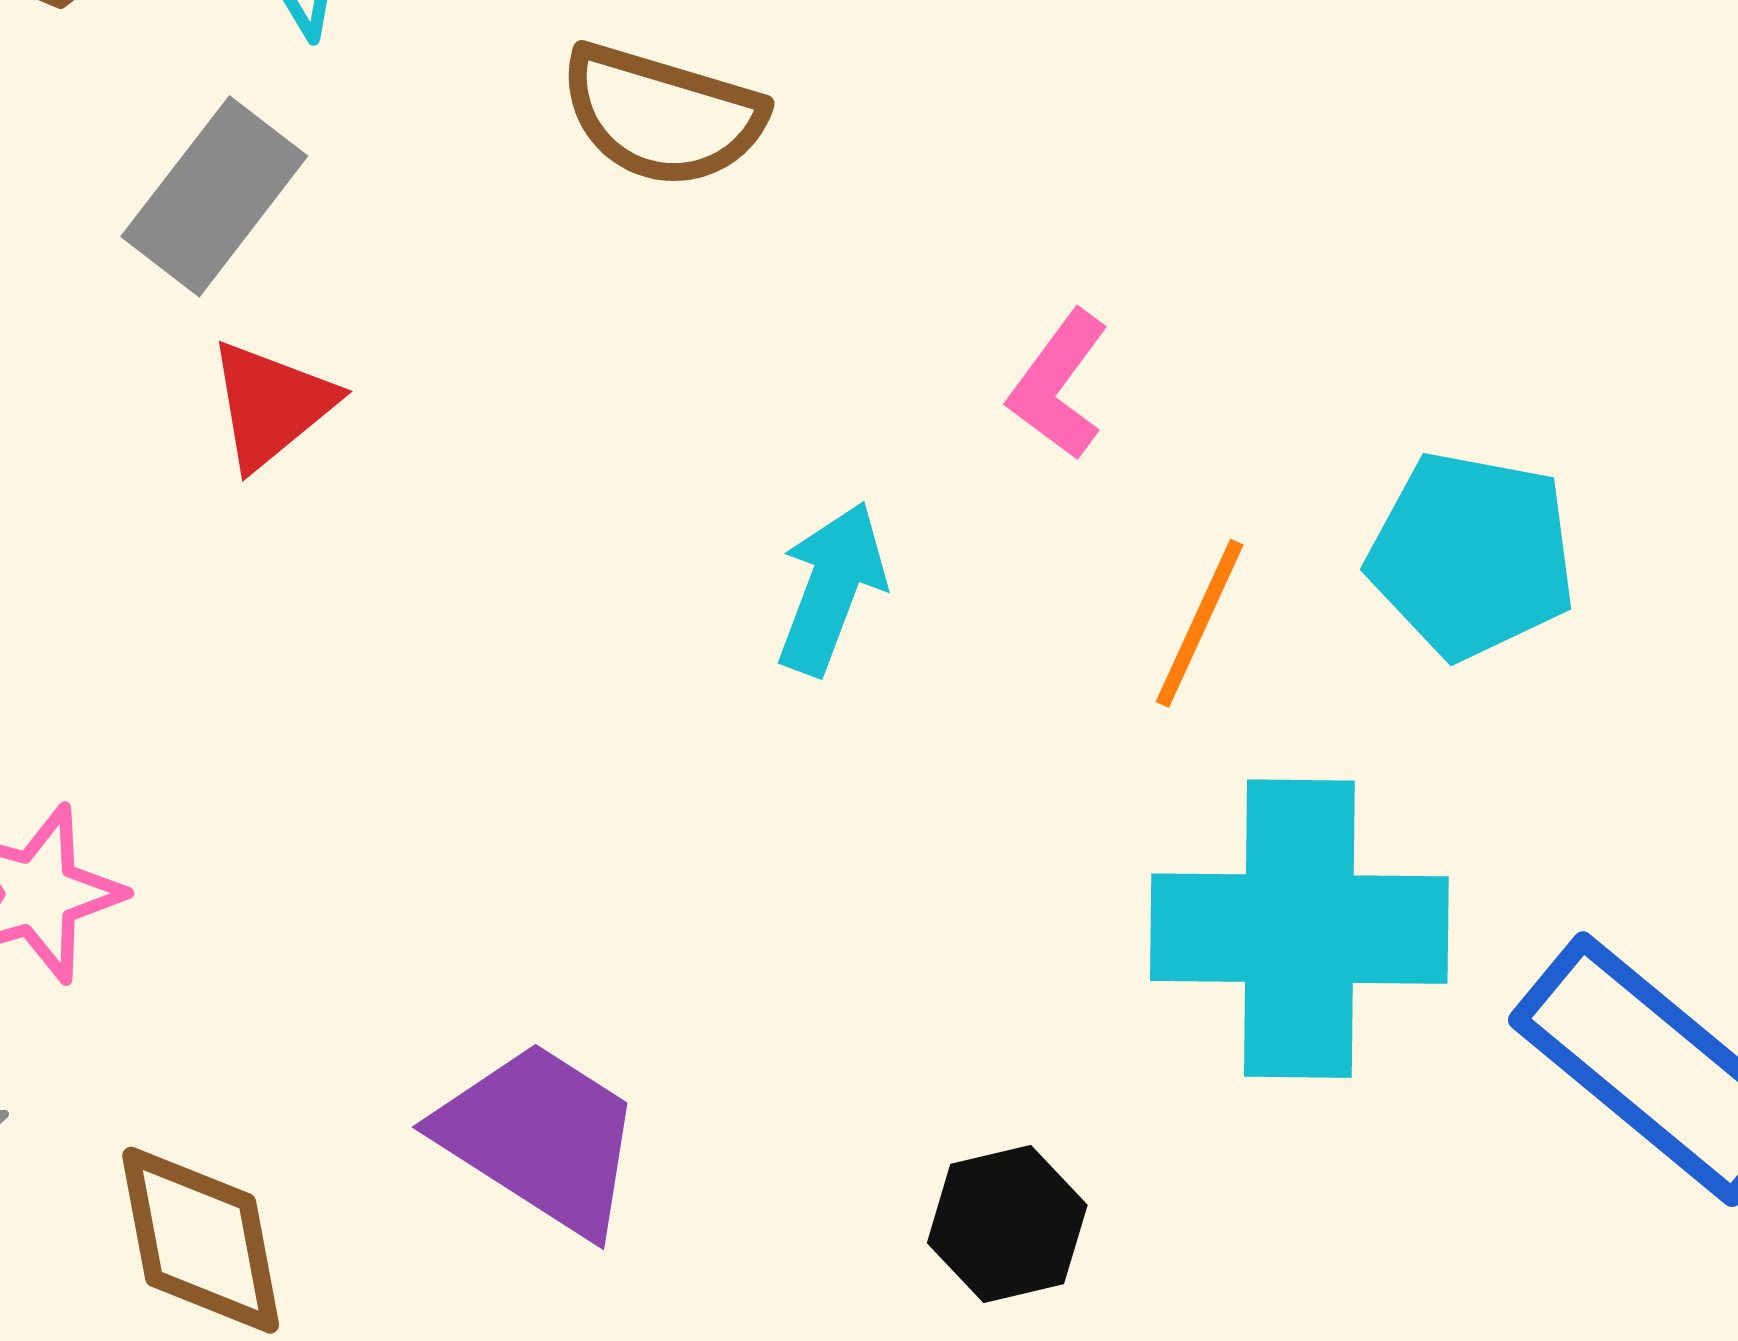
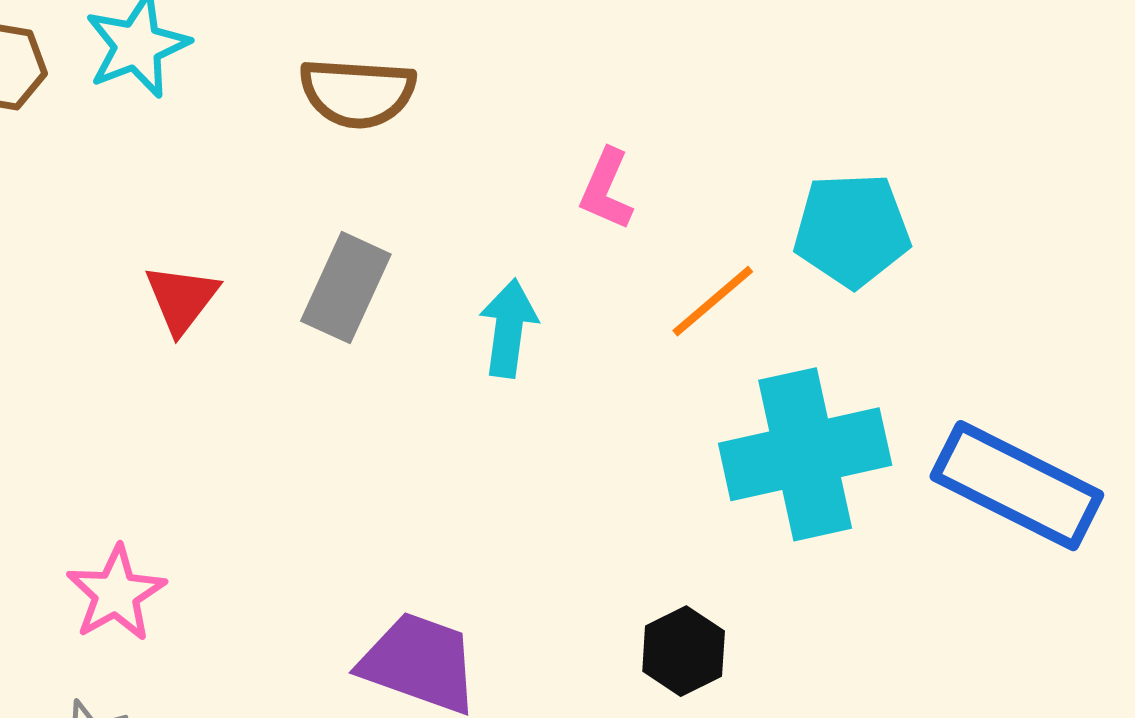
gray rectangle: (214, 196) -> (346, 288), moved
orange line: (1200, 623) -> (713, 301), turned 38

